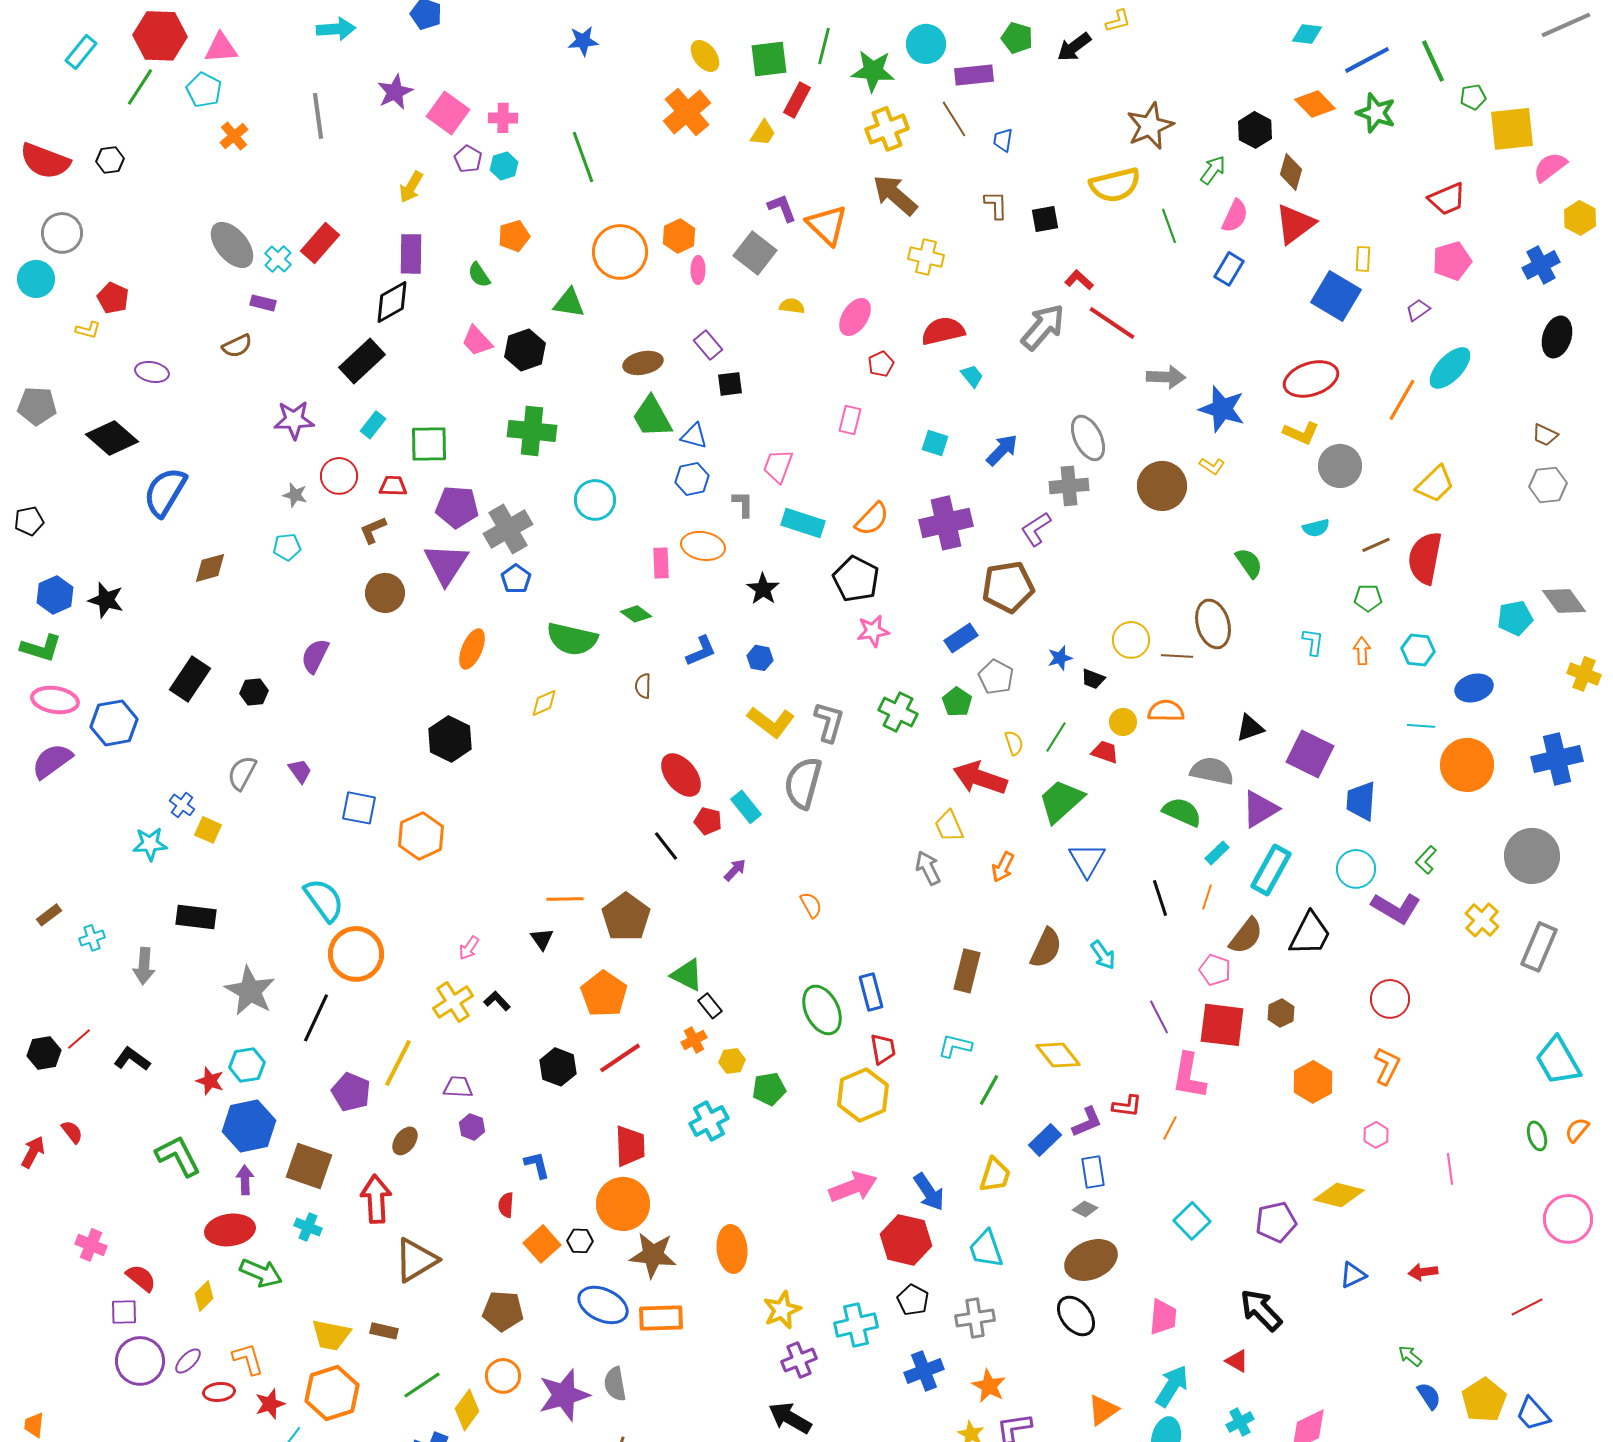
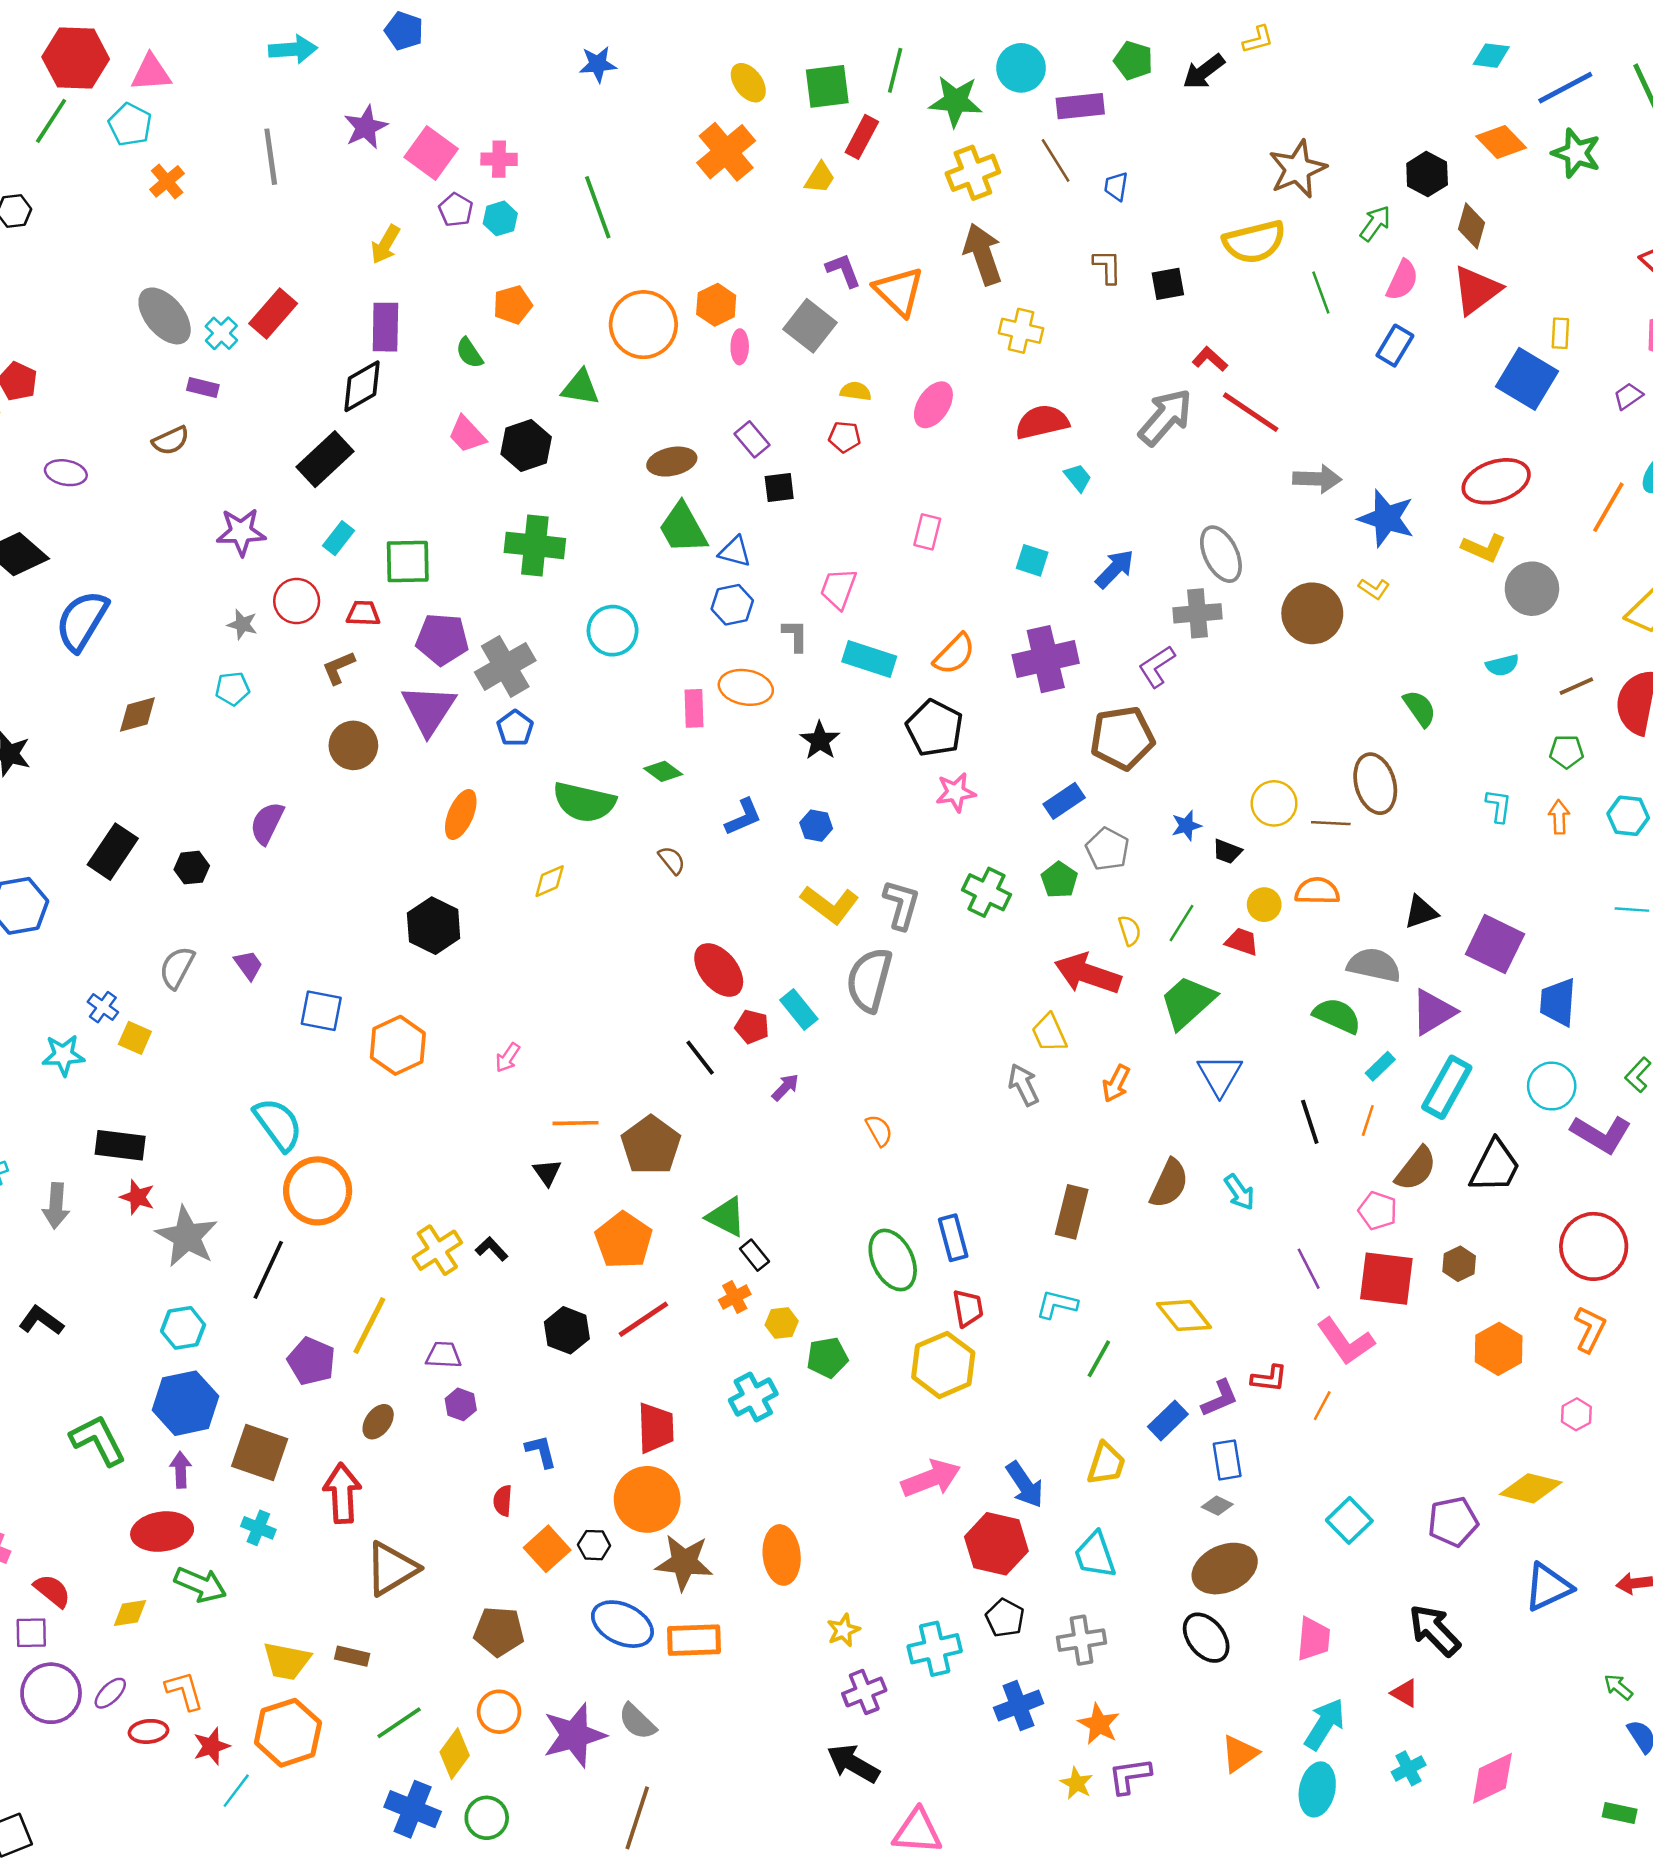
brown arrow: (895, 195) -> (983, 254), turned 30
red pentagon: (881, 364) -> (845, 437), moved, turned 30
brown semicircle: (643, 686) -> (672, 860), turned 140
pink arrow: (469, 948) -> (508, 1058), moved
red circle: (1390, 999) -> (1594, 1246), size x1.4
pink L-shape: (1189, 1076) -> (1346, 1341), turned -45
red star: (210, 1081) -> (137, 1197), moved
blue triangle: (1353, 1275) -> (1548, 1587), size x1.5
yellow diamond: (204, 1296) -> (130, 1613), turned 36
yellow star: (782, 1310) -> (843, 1630), size x0.7
gray semicircle: (615, 1384) -> (637, 1722), turned -36

